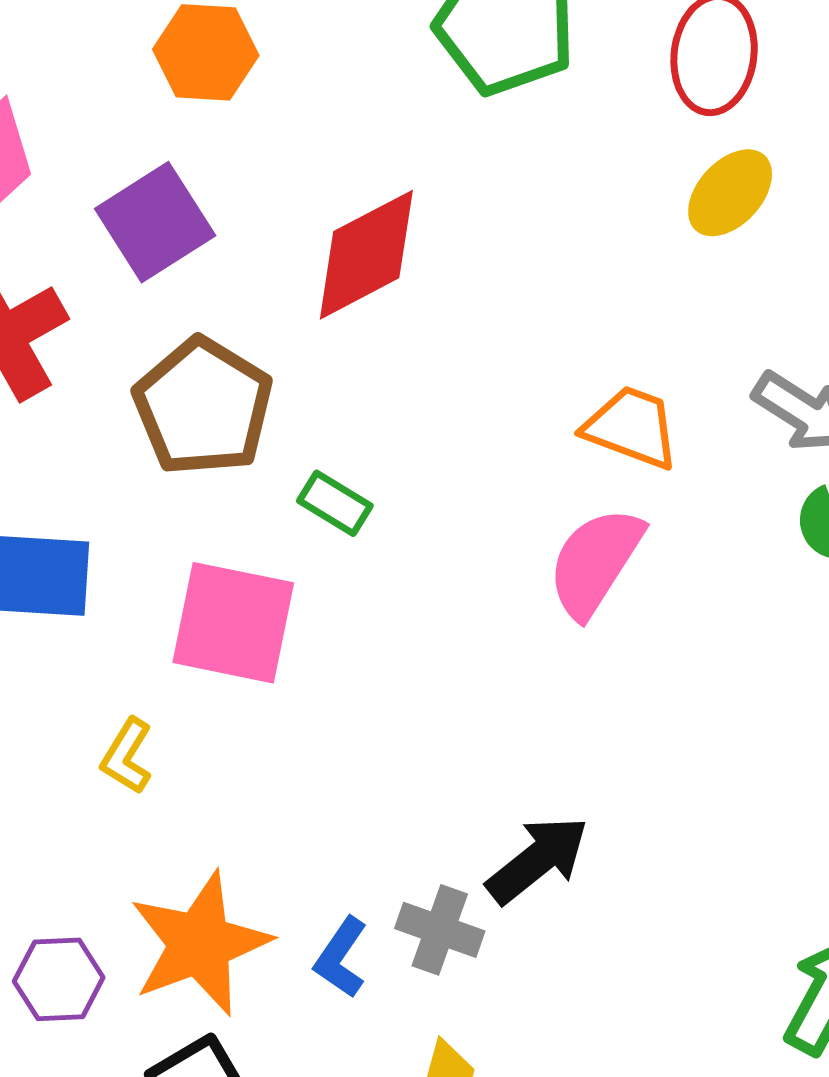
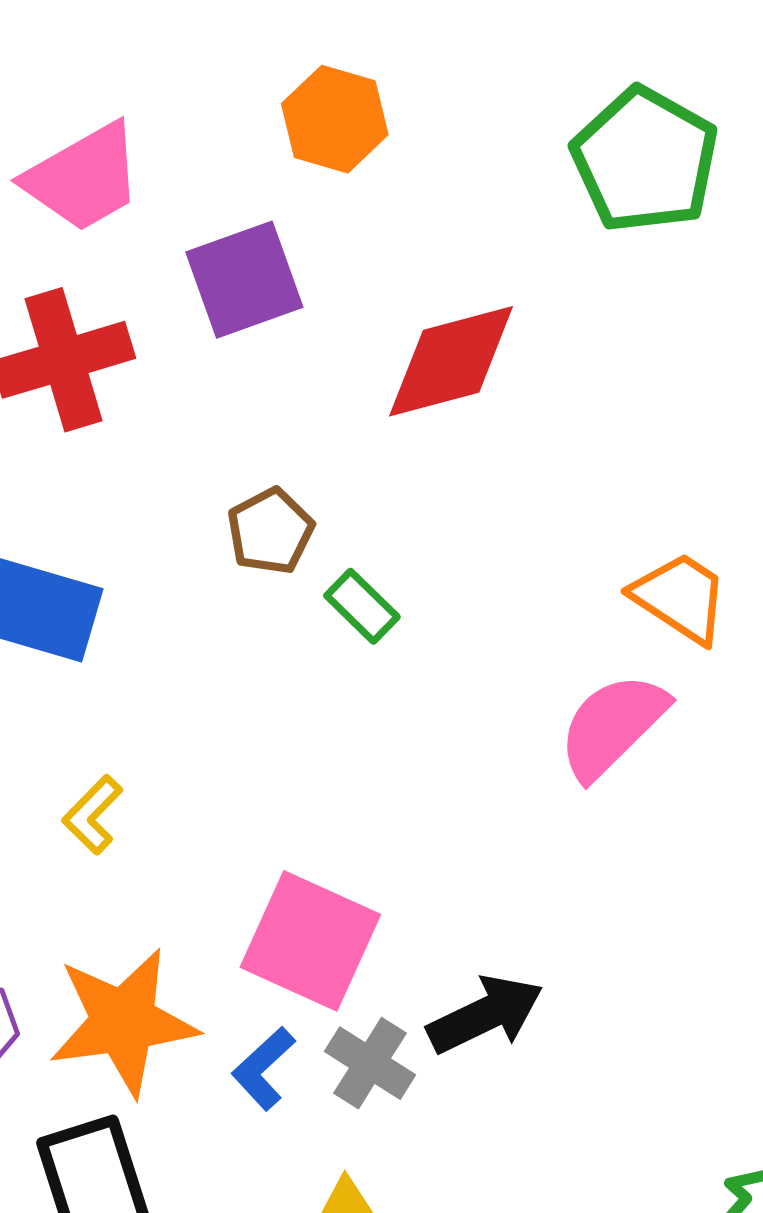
brown pentagon: (203, 407) -> (270, 531), moved, size x0.6
pink square: (233, 623) -> (310, 941), moved

